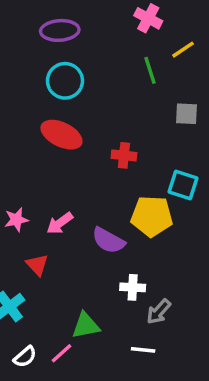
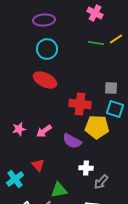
yellow line: (183, 50) -> (116, 39), moved
green line: (150, 70) -> (96, 43), turned -63
gray square: (186, 114) -> (111, 88), moved
red cross: (124, 155) -> (80, 104), moved, size x1.5
red triangle: (37, 265) -> (38, 165), moved

